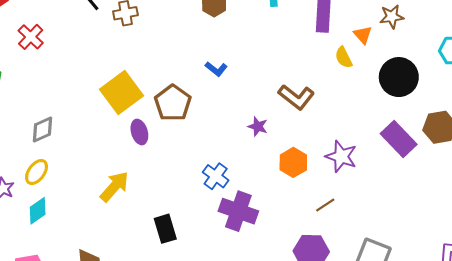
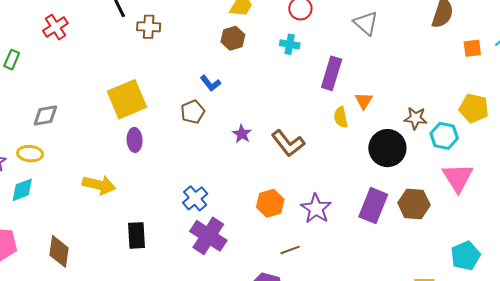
brown star: (392, 17) -> (416, 118), moved
blue L-shape: (216, 69) -> (210, 83), moved
brown pentagon: (173, 103) -> (193, 112), moved, size x0.7
purple star: (258, 126) -> (242, 134), moved
purple rectangle: (399, 139) -> (373, 206), turned 52
yellow ellipse: (37, 172) -> (30, 154), turned 45
yellow arrow: (114, 187) -> (99, 185), turned 48

